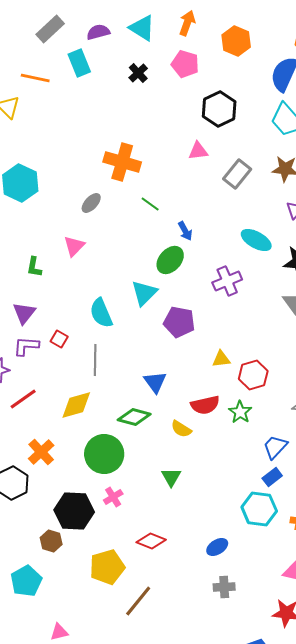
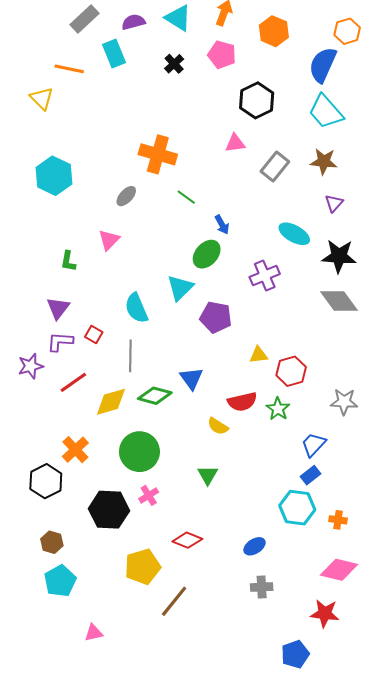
red line: (23, 399) -> (73, 382), moved
green diamond: (134, 417) -> (155, 396), moved
brown hexagon: (51, 541) -> (52, 542), moved

